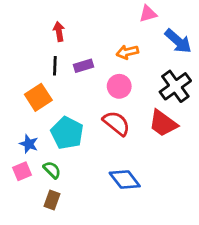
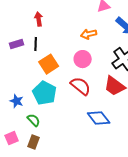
purple rectangle: (84, 66) -> (17, 44), moved
orange square: (38, 97) -> (49, 64), moved
pink square: (22, 171) -> (12, 138), moved
blue diamond: (125, 179) -> (99, 118), moved

